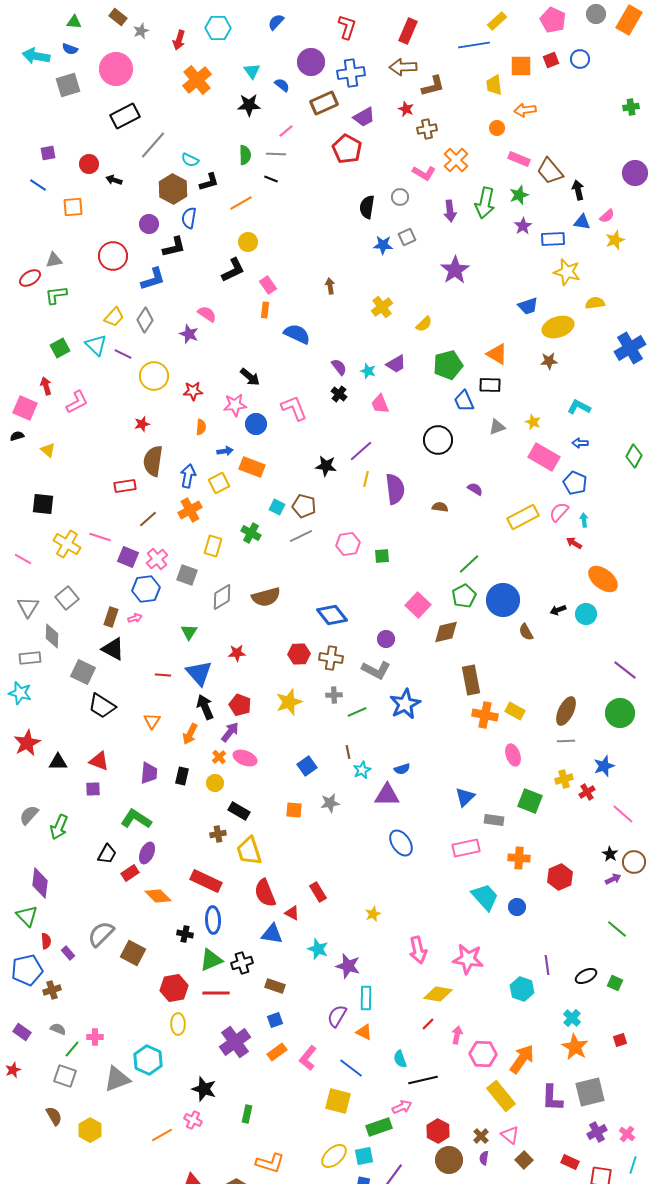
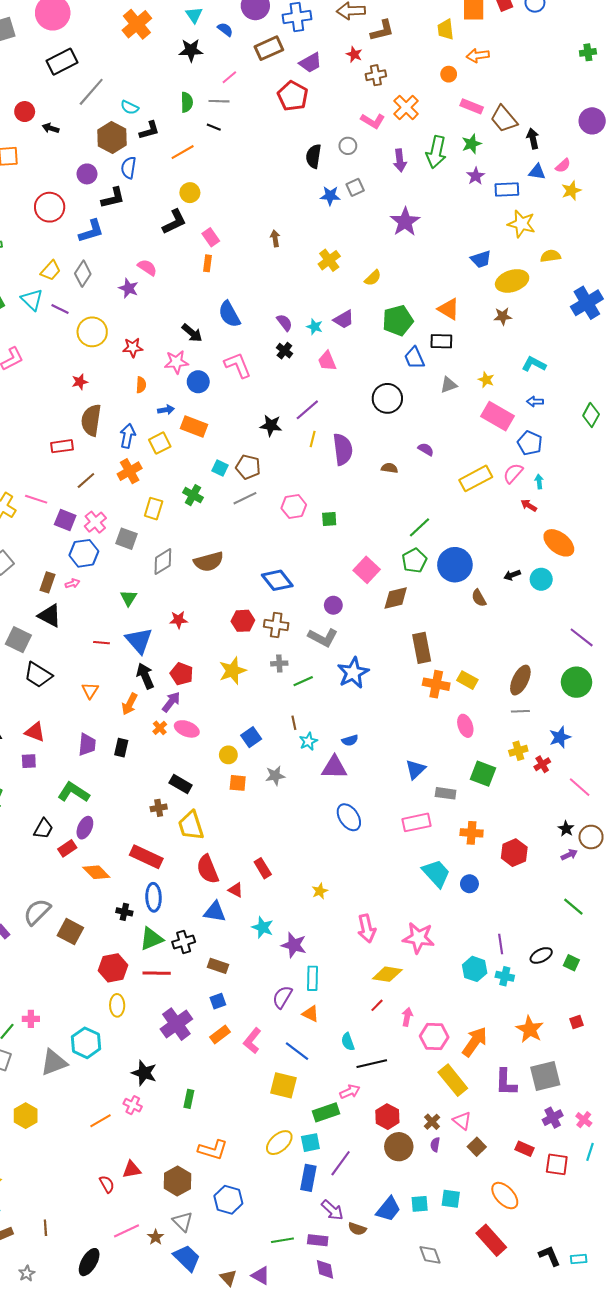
blue semicircle: (297, 334) -> (229, 314), moved, turned -144
yellow circle: (215, 783) -> (228, 755), moved
cyan cross: (572, 1018) -> (505, 976), moved, turned -30

